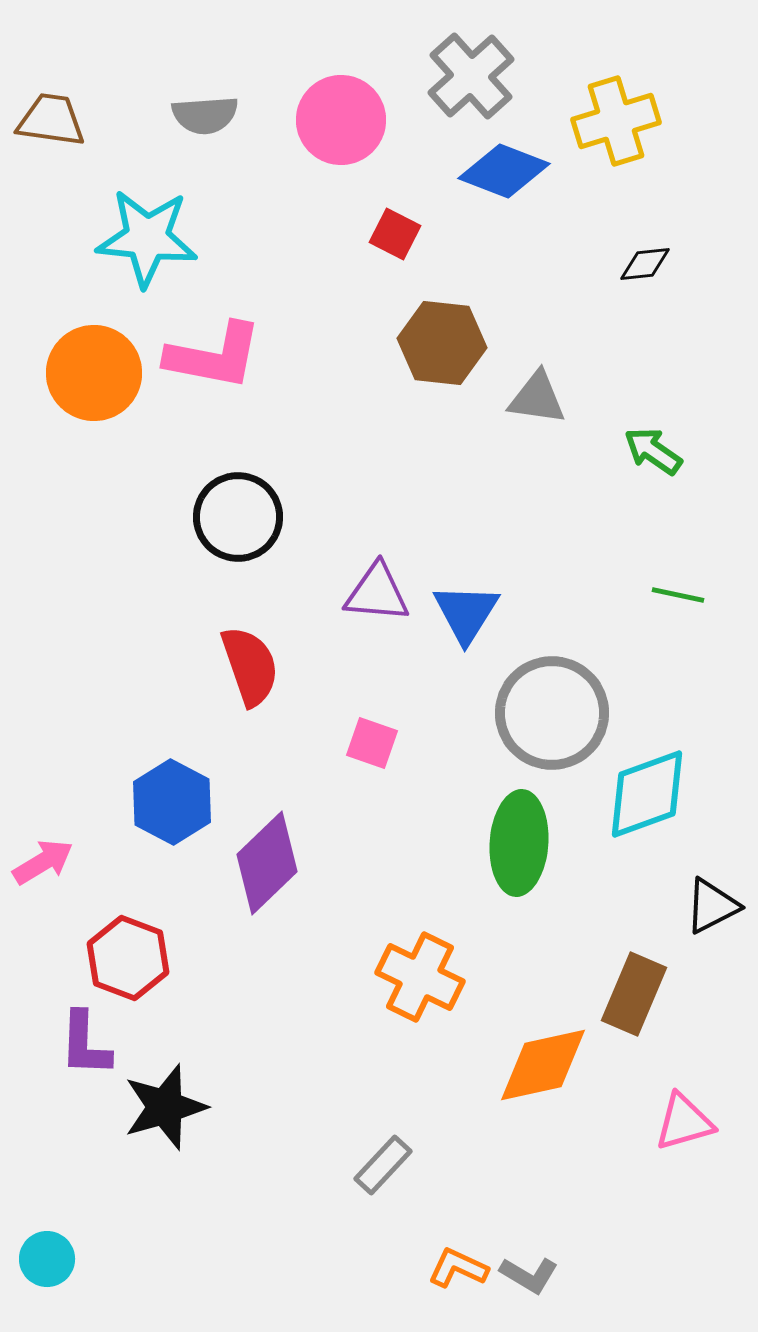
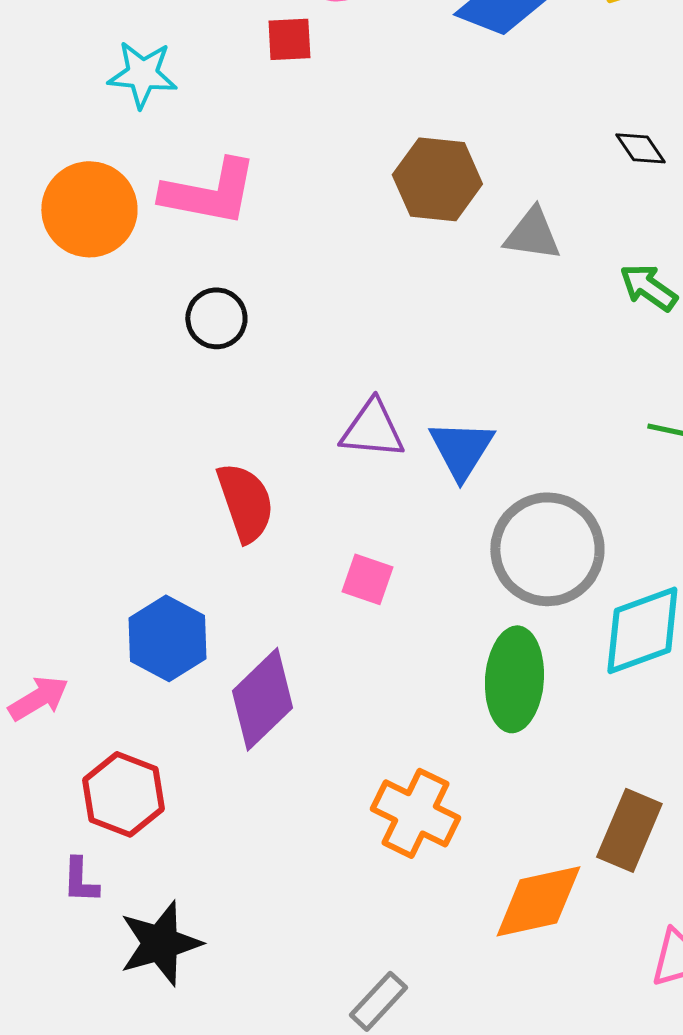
red square: (395, 234) -> (289, 39), moved, turned -30
cyan star: (147, 238) -> (142, 74), size x0.7
black diamond: (645, 264) -> (640, 148), moved, turned 62
black circle: (238, 517) -> (216, 318), moved, size x0.7
purple L-shape: (85, 1044) -> (80, 880), size x0.7

